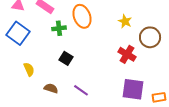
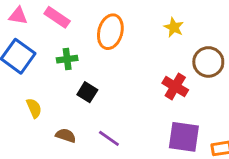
orange ellipse: (82, 16) -> (110, 32), turned 35
yellow star: (125, 21) -> (174, 27), moved
green cross: (59, 28) -> (67, 59), moved

